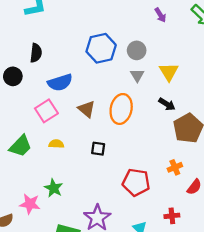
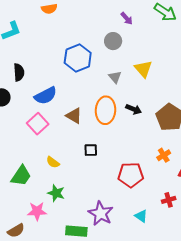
gray circle: (137, 50) -> (113, 41), moved
black arrow: (167, 104) -> (134, 109), moved
yellow semicircle: (56, 144) -> (53, 162), moved, turned -136
green trapezoid: (20, 146) -> (21, 176), moved

